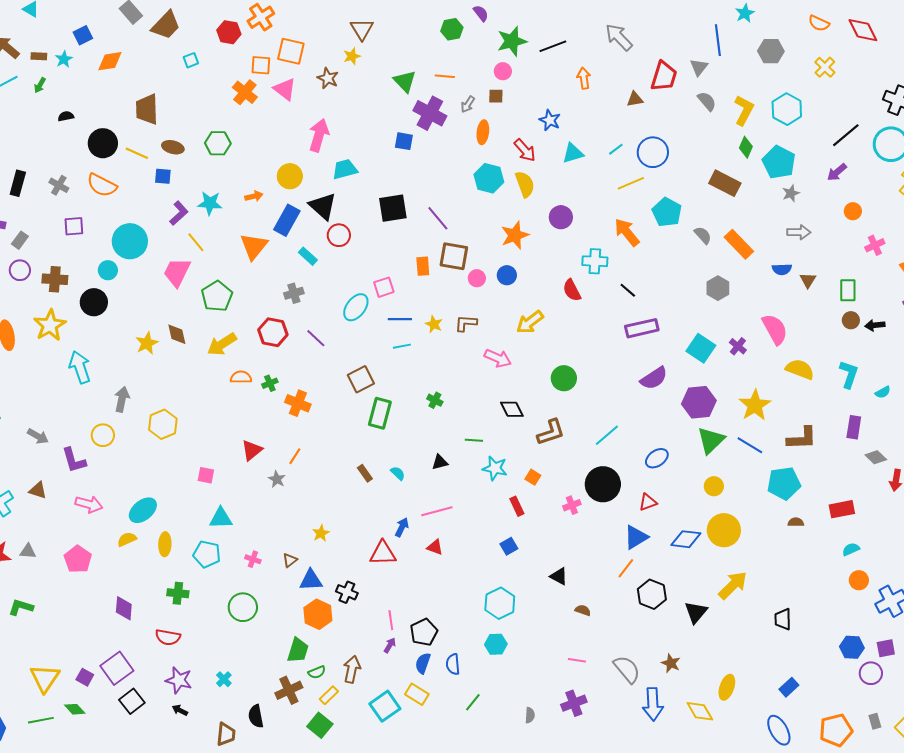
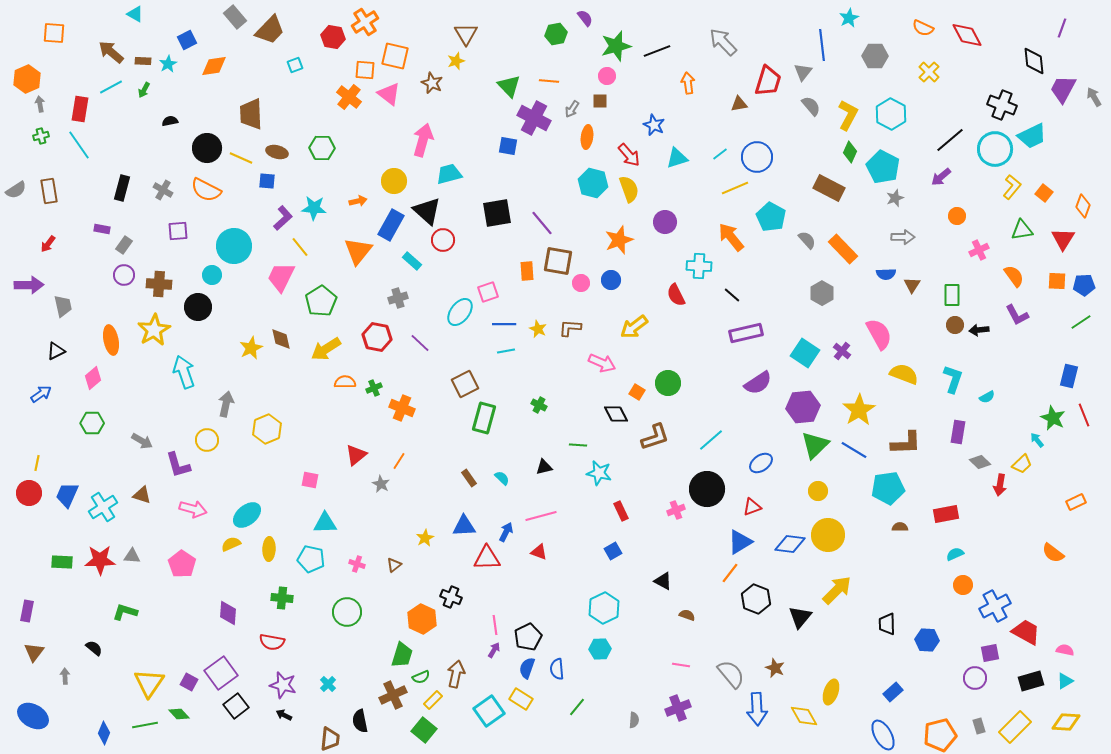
orange square: (533, 477) -> (637, 392), moved
blue triangle: (311, 580) -> (464, 526), moved
blue hexagon: (852, 647) -> (927, 640), moved

